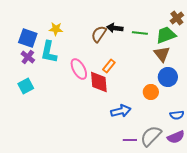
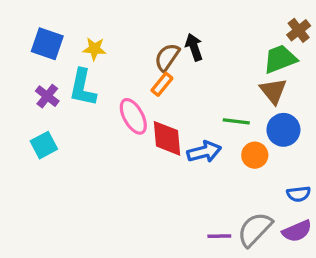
black arrow: (115, 28) -> (194, 47), turned 63
green line: (140, 33) -> (236, 121), moved
blue square: (28, 38) -> (47, 44), moved
orange rectangle: (109, 66) -> (162, 84), moved
blue arrow: (121, 111) -> (204, 152), moved

